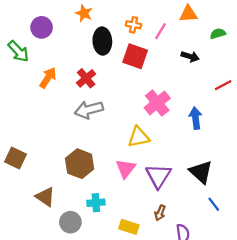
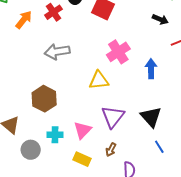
black arrow: (190, 56) -> (160, 19), moved
red cross: (86, 78) -> (53, 12), moved
pink triangle: (126, 169) -> (82, 130), moved

